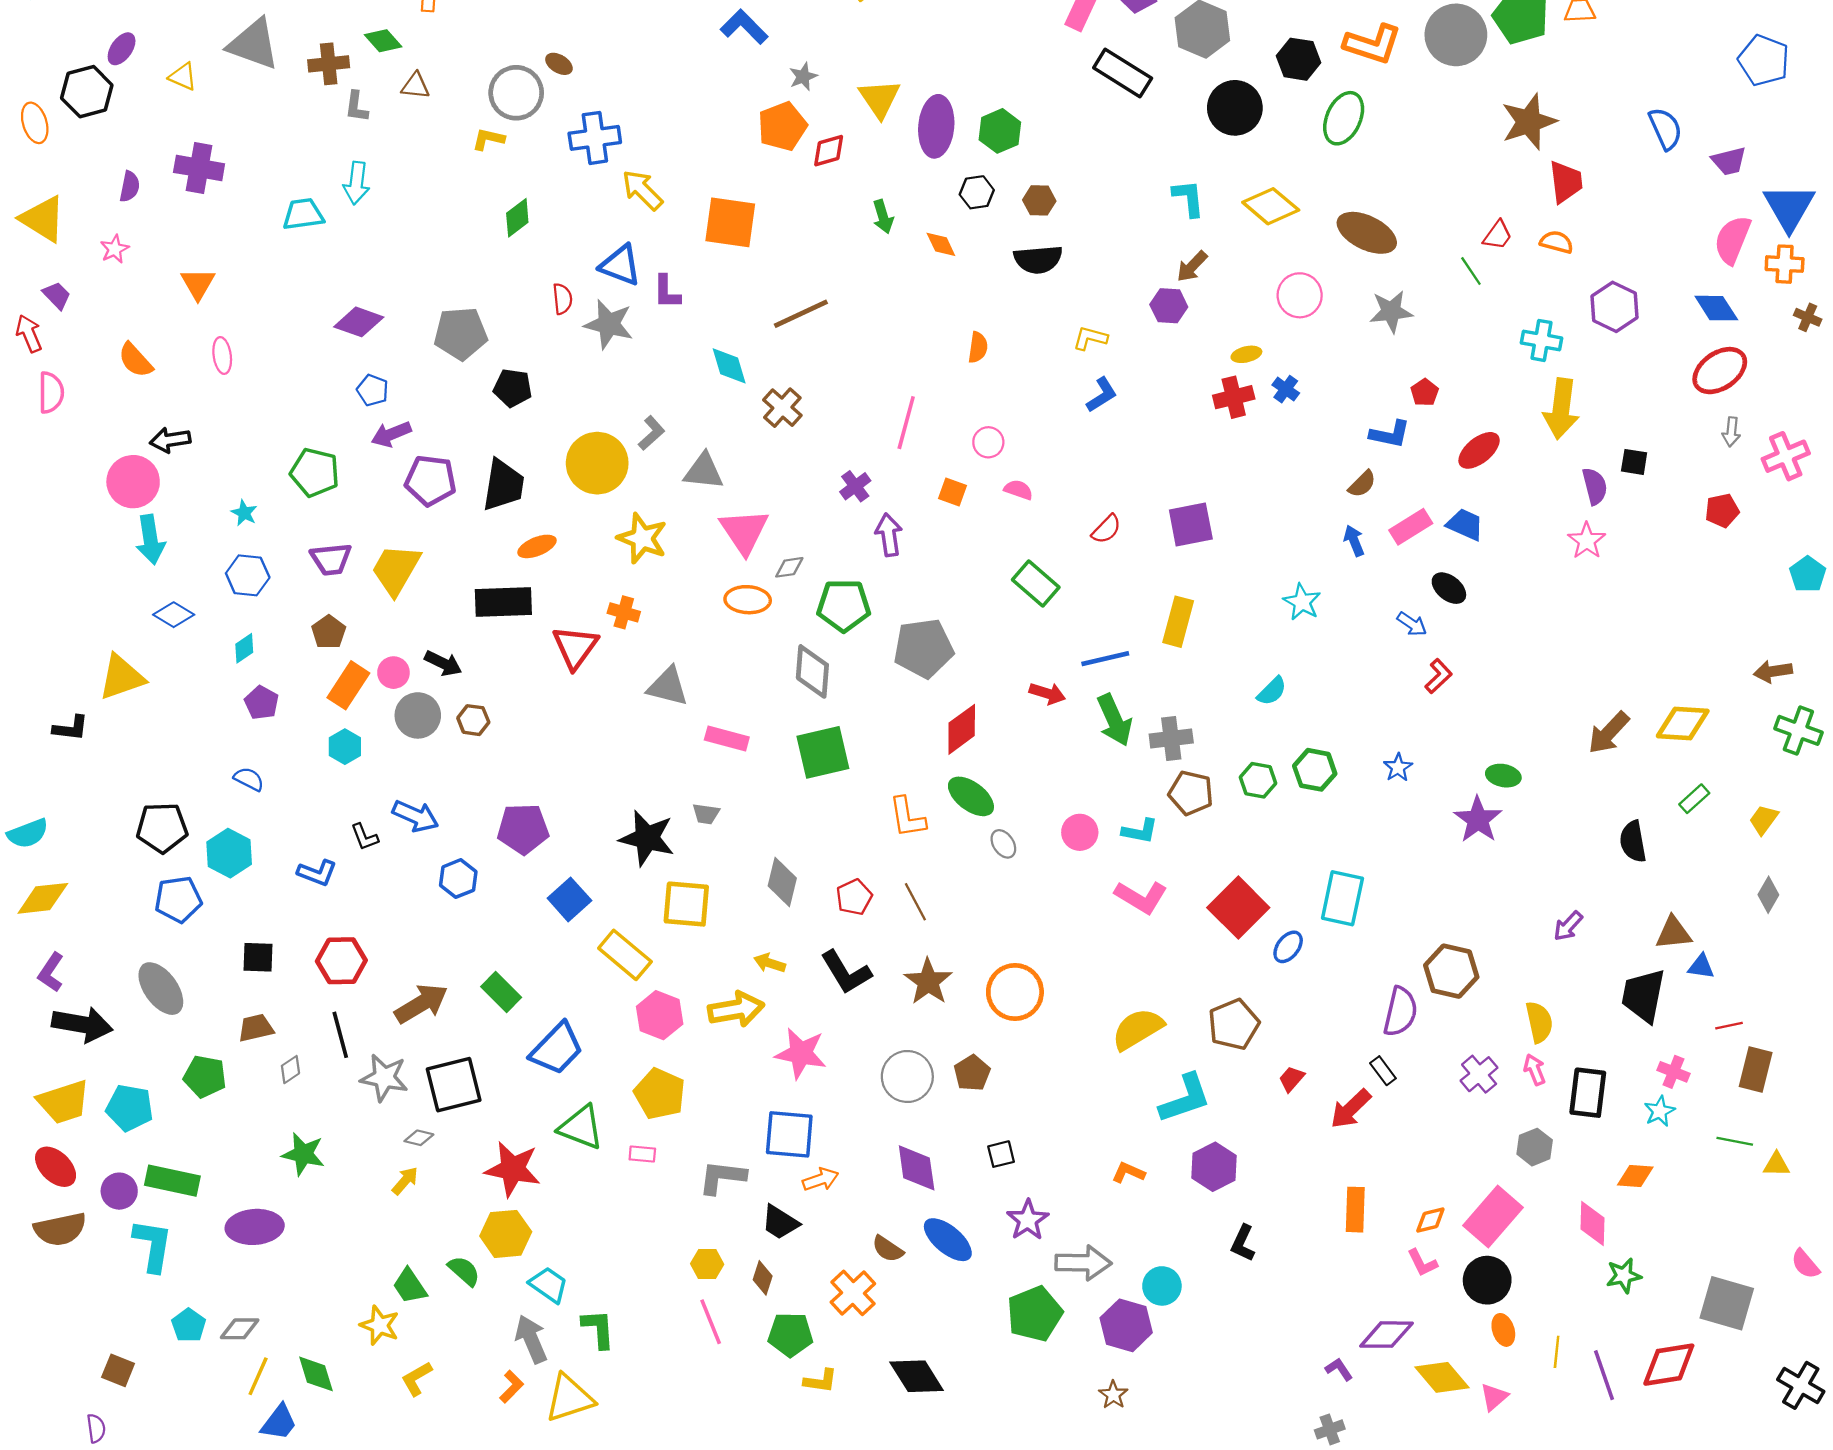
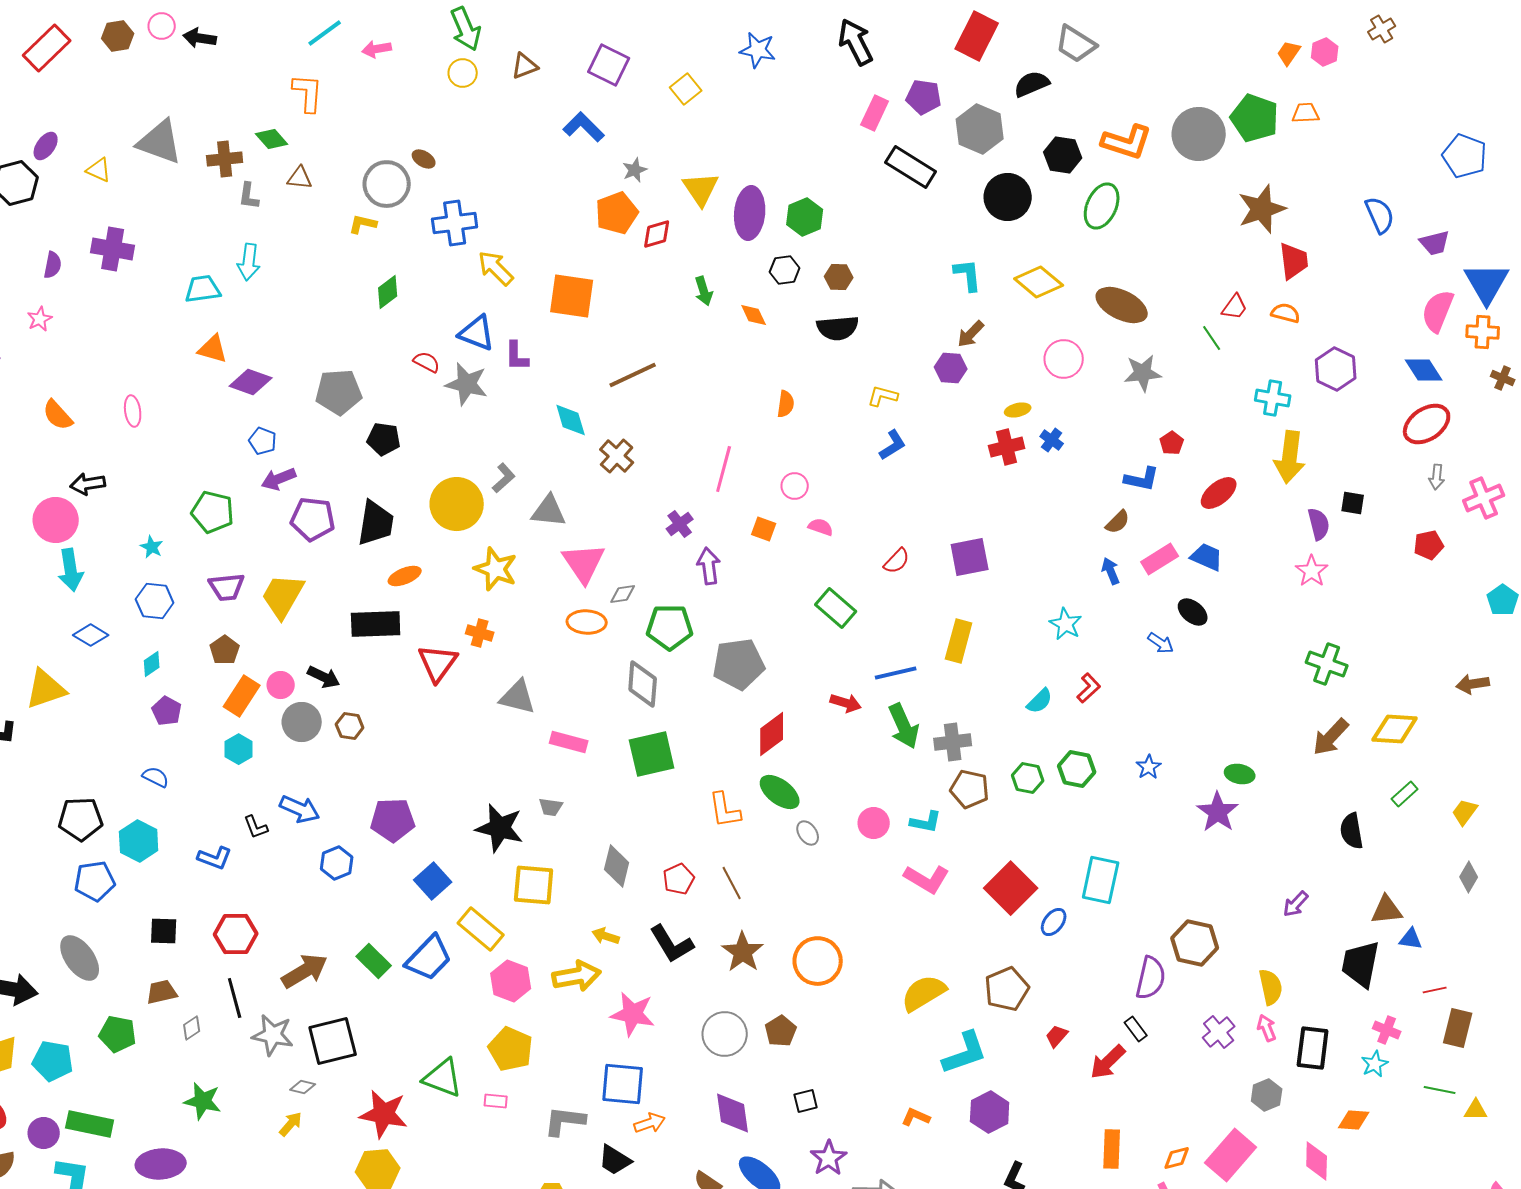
orange triangle: (198, 284) -> (213, 349), moved, turned -44
red semicircle: (562, 299) -> (427, 362), turned -56
red L-shape: (1439, 676) -> (1089, 688), moved
green cross: (1798, 730) -> (1327, 664), moved
blue trapezoid: (557, 1049) -> (429, 958), moved

